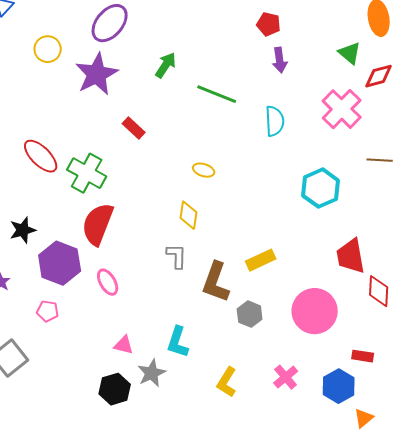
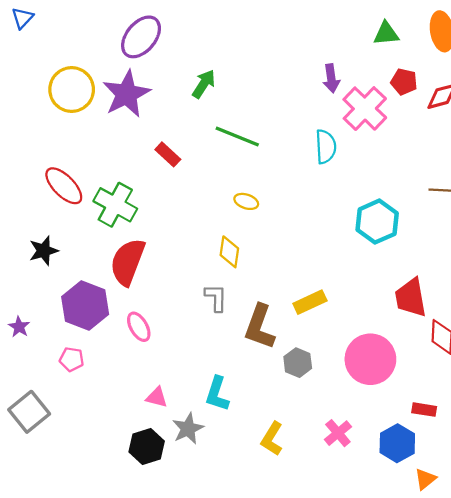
red pentagon: (269, 24) -> (404, 82), moved
yellow circle: (48, 49) -> (72, 90), moved, size x1.5
green triangle: (350, 53) -> (386, 34), moved, turned -45
green line: (217, 94) -> (237, 137), moved
pink cross: (342, 109) -> (365, 109), moved
black star: (23, 230) -> (44, 251), moved

